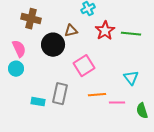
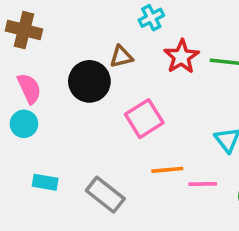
brown cross: (31, 19) -> (24, 30), moved
gray rectangle: (60, 94) -> (105, 195), moved, turned -65
cyan rectangle: (38, 102) -> (45, 182), moved

